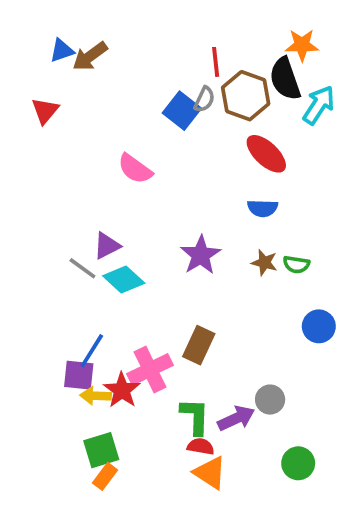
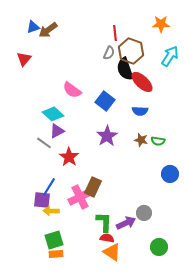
black semicircle: (285, 79) -> (125, 69), moved
blue square: (182, 111) -> (105, 101), moved
cyan diamond: (124, 279) -> (53, 114), moved
brown rectangle: (199, 345) -> (93, 187), moved
red star: (122, 390) -> (69, 157), moved
orange rectangle: (105, 476) -> (56, 254), turned 48

